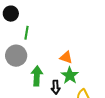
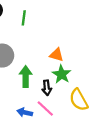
green line: (26, 33) -> (24, 18), moved

